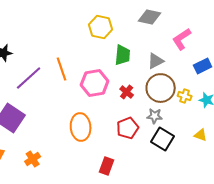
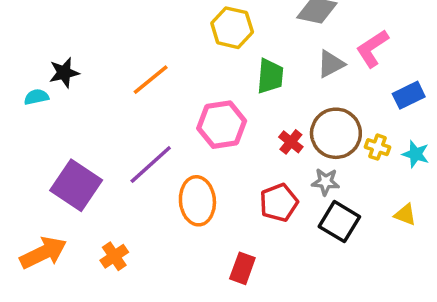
gray triangle: (156, 61) -> (331, 64), moved
orange line: (62, 69) -> (151, 80), moved, turned 70
purple line: (29, 78) -> (151, 164), moved
red cross: (127, 92) -> (291, 142), moved

